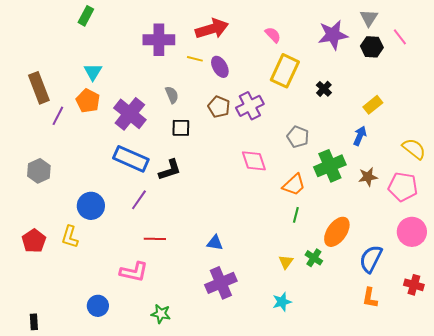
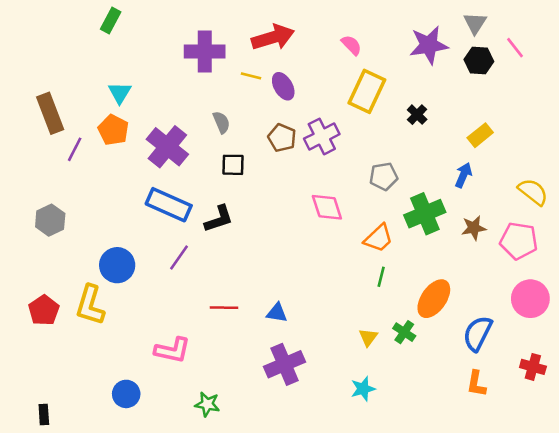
gray pentagon: (298, 137) -> (384, 176), turned -30
yellow L-shape: (70, 237) -> (90, 305), size x1.4
red line: (155, 239) -> (224, 308), moved

